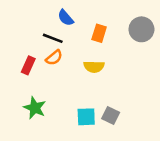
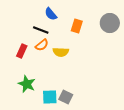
yellow semicircle: (94, 67) -> (61, 52), moved
gray square: (111, 116) -> (66, 97), moved
cyan square: (86, 117) -> (50, 97), moved

